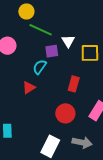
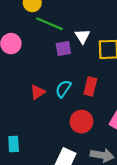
cyan semicircle: (40, 67) -> (63, 89), moved

